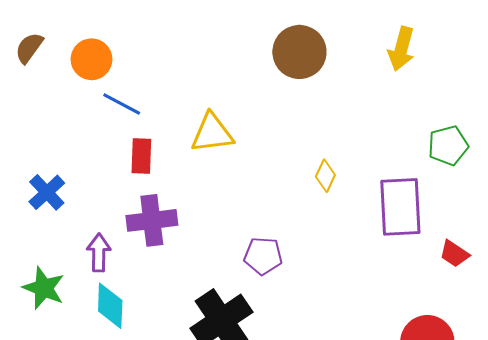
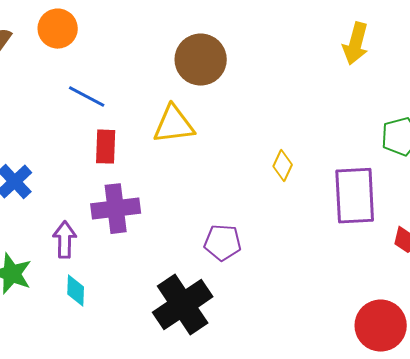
brown circle: (299, 52) -> (201, 60), moved
orange circle: (92, 59) -> (58, 29), moved
cyan diamond: (110, 306) -> (76, 291), size x0.7

